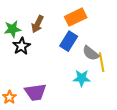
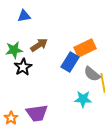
orange rectangle: (76, 17) -> (85, 48), moved
brown arrow: (38, 24) -> (39, 45), turned -150

